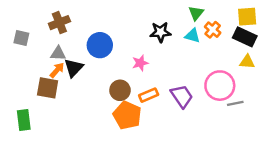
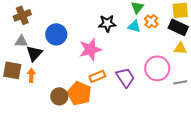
pink star: (140, 63) -> (90, 49), size x1.6
orange arrow: (57, 70) -> (31, 75), moved, turned -40
brown circle: (120, 90) -> (59, 96), moved
gray line: (235, 103) -> (180, 82), moved

